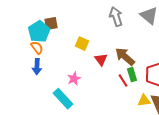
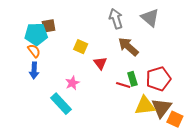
cyan pentagon: (39, 32) -> (36, 34), turned 30
brown arrow: (125, 57) -> (128, 47), moved
red line: (123, 81) -> (123, 85), turned -40
yellow triangle: (144, 101) -> (145, 106), size x1.5

